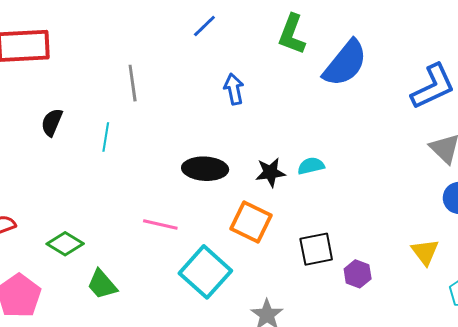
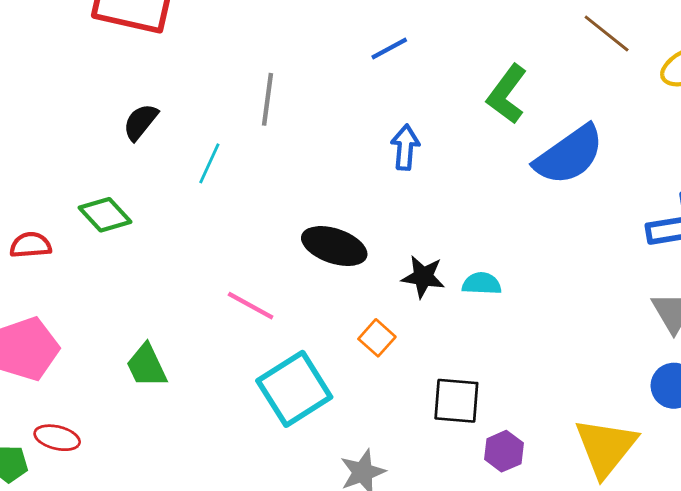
orange square: (251, 222) -> (377, 338), size x0.6
green diamond: (65, 244) -> (105, 215), moved
yellow triangle: (425, 252) -> (606, 447), size x1.6

